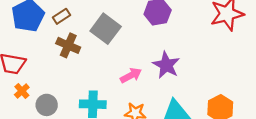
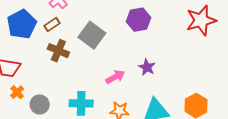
purple star: (166, 65) -> (147, 67), size x0.7

